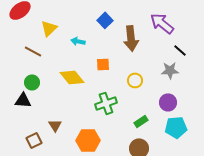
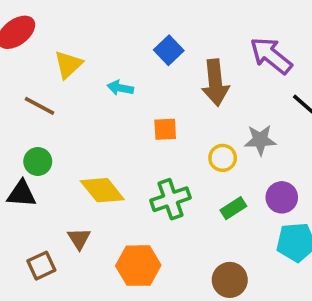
gray star: (170, 70) -> (260, 140), moved
yellow diamond: (72, 77) -> (102, 190), moved
green rectangle: (141, 121) -> (233, 208), moved

